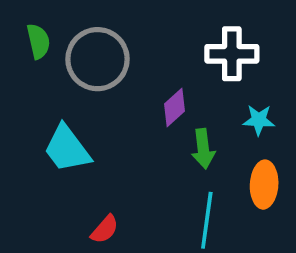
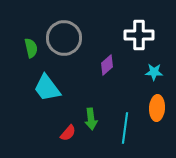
green semicircle: (38, 41) -> (31, 48), moved
green arrow: (203, 149) -> (91, 119), moved

